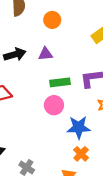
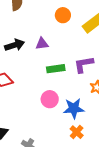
orange circle: (52, 20) -> (63, 15), moved
pink circle: (54, 105) -> (50, 99), moved

